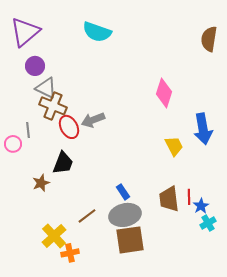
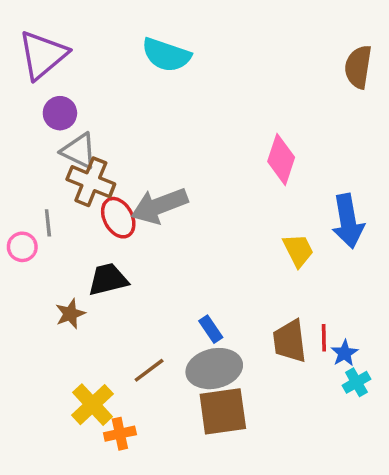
gray arrow: (93, 120) -> (159, 206), size x1.4
black trapezoid: (63, 163) -> (108, 279), turned -125

